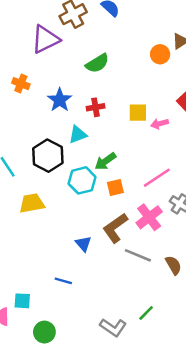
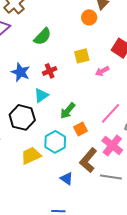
yellow square: (138, 113) -> (82, 56), moved
cyan hexagon: (82, 180) -> (55, 142), moved
yellow trapezoid: (32, 203) -> (31, 156), moved

